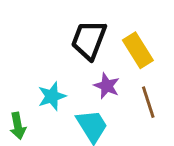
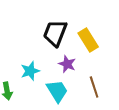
brown line: (148, 102) -> (94, 87), moved

